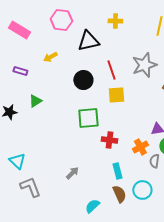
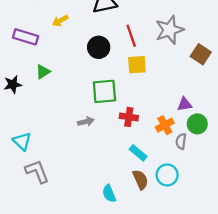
purple rectangle: (20, 71) -> (26, 37), size x1.5
cyan rectangle: (117, 171) -> (138, 153), turned -35
gray arrow: (72, 173) -> (86, 122), moved, turned 32
cyan semicircle: (92, 206) -> (109, 194), turned -70

